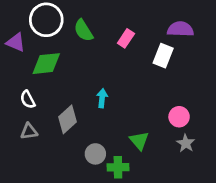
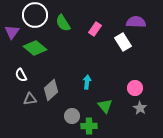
purple triangle: (16, 42) -> (12, 32), turned 42
white rectangle: (163, 56) -> (123, 42), turned -54
green diamond: (46, 64) -> (35, 48), turned 45
cyan arrow: (102, 98) -> (87, 82), moved
gray triangle: (29, 131) -> (30, 99), moved

